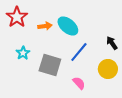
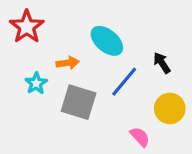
orange arrow: (45, 26) -> (68, 63), moved
black arrow: (112, 43) -> (162, 63), moved
pink semicircle: (79, 83) -> (140, 137), moved

